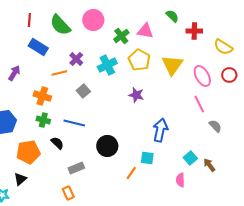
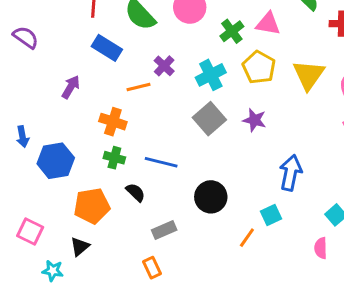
gray square: (83, 91) -> (209, 119), moved, size x1.5
cyan square: (147, 158) -> (271, 215), turned -32

